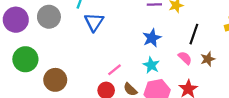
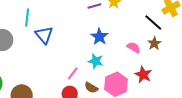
black line: (194, 34) -> (153, 22), moved, turned -54
cyan star: (151, 65) -> (96, 61), moved

